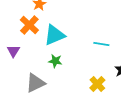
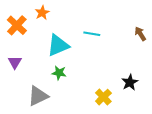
orange cross: (29, 25) -> (17, 25), moved
cyan line: (101, 44) -> (92, 34), moved

